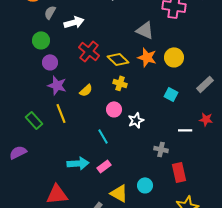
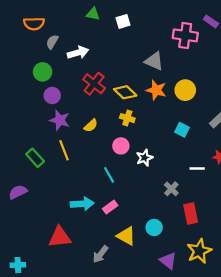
gray cross: (161, 149) -> (171, 189), turned 32

